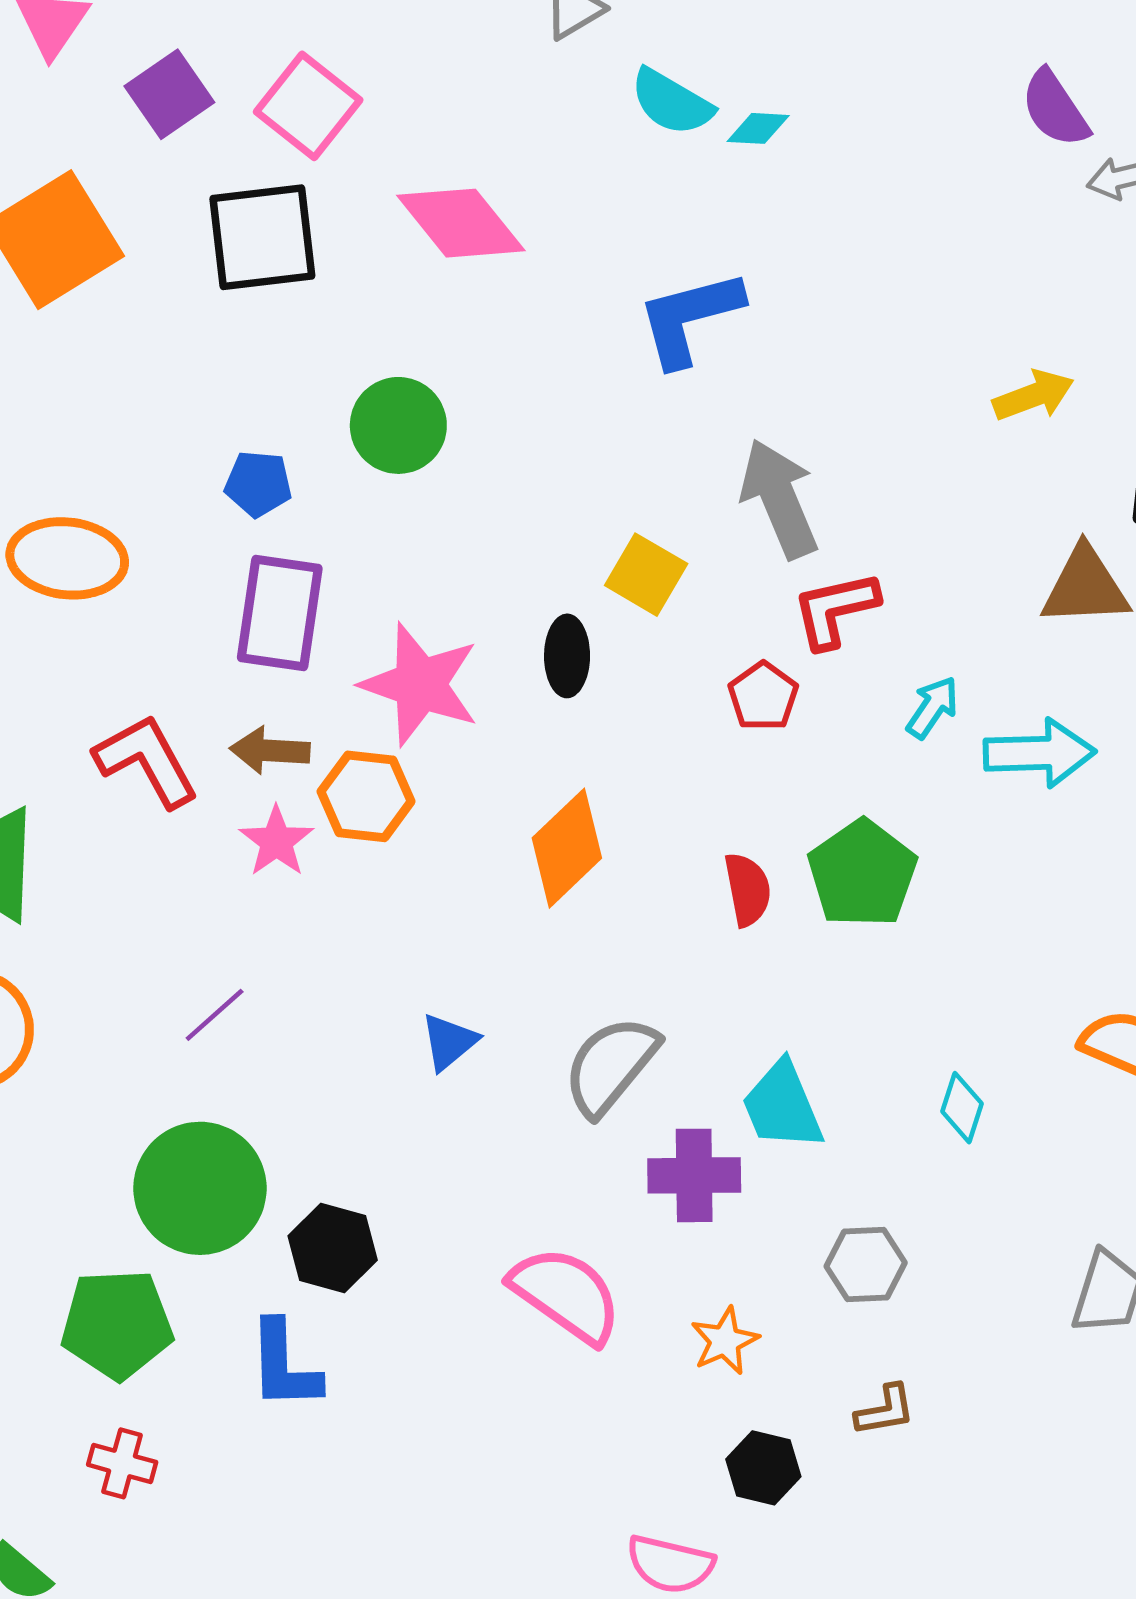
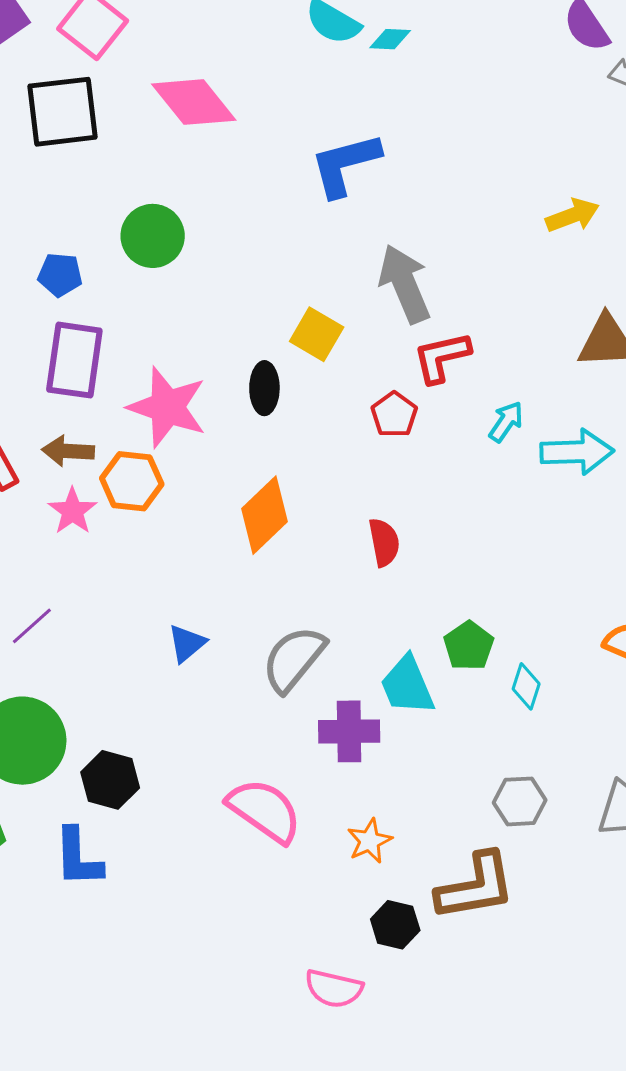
green pentagon: (862, 874) -> (469, 646), moved, size x0.7
gray hexagon: (866, 1264) -> (520, 801), moved
brown L-shape: (885, 1410) -> (476, 887), size x2.0

